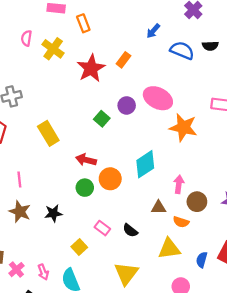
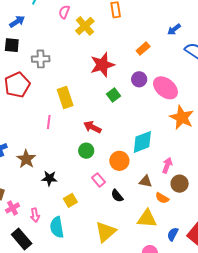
red star: (91, 68) -> (102, 65), moved
purple circle: (127, 105) -> (139, 79), moved
pink line: (19, 179) -> (49, 122), moved
orange circle: (110, 179) -> (119, 161), moved
black star: (53, 213) -> (49, 178), moved
pink rectangle: (102, 228) -> (98, 180), moved

